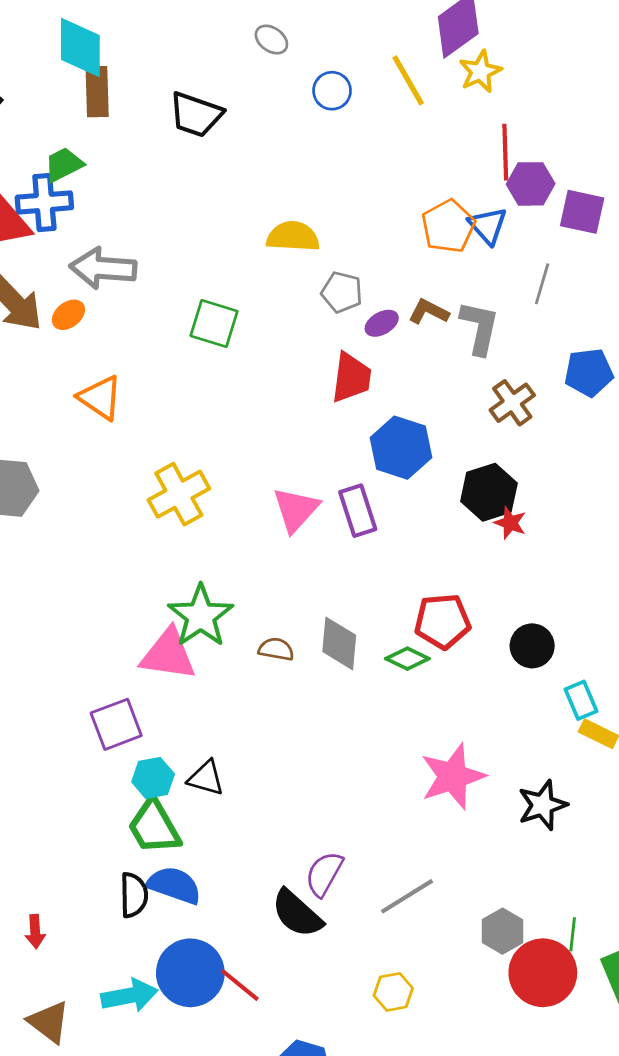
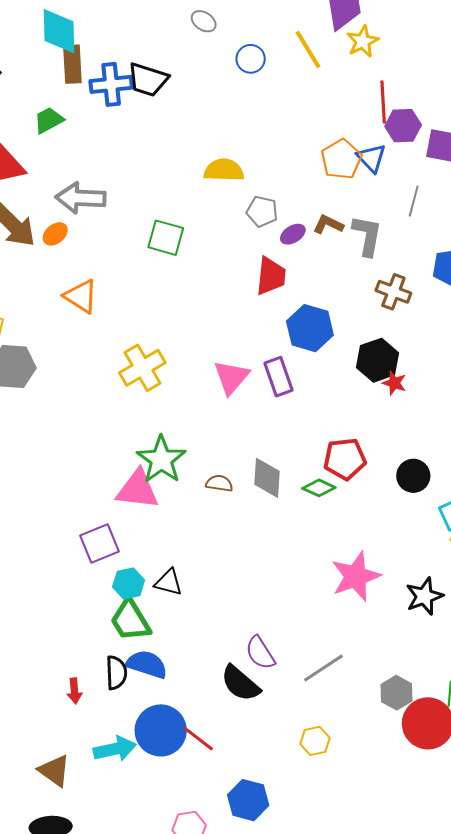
blue cross: (44, 202) -> (111, 84), moved
brown cross: (512, 403) -> (393, 292), turned -32
purple semicircle: (324, 874) -> (260, 653), turned -60
red arrow: (35, 932) -> (74, 691), moved

